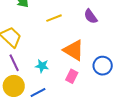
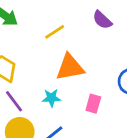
orange triangle: (74, 50) -> (70, 67), moved, turned -30

